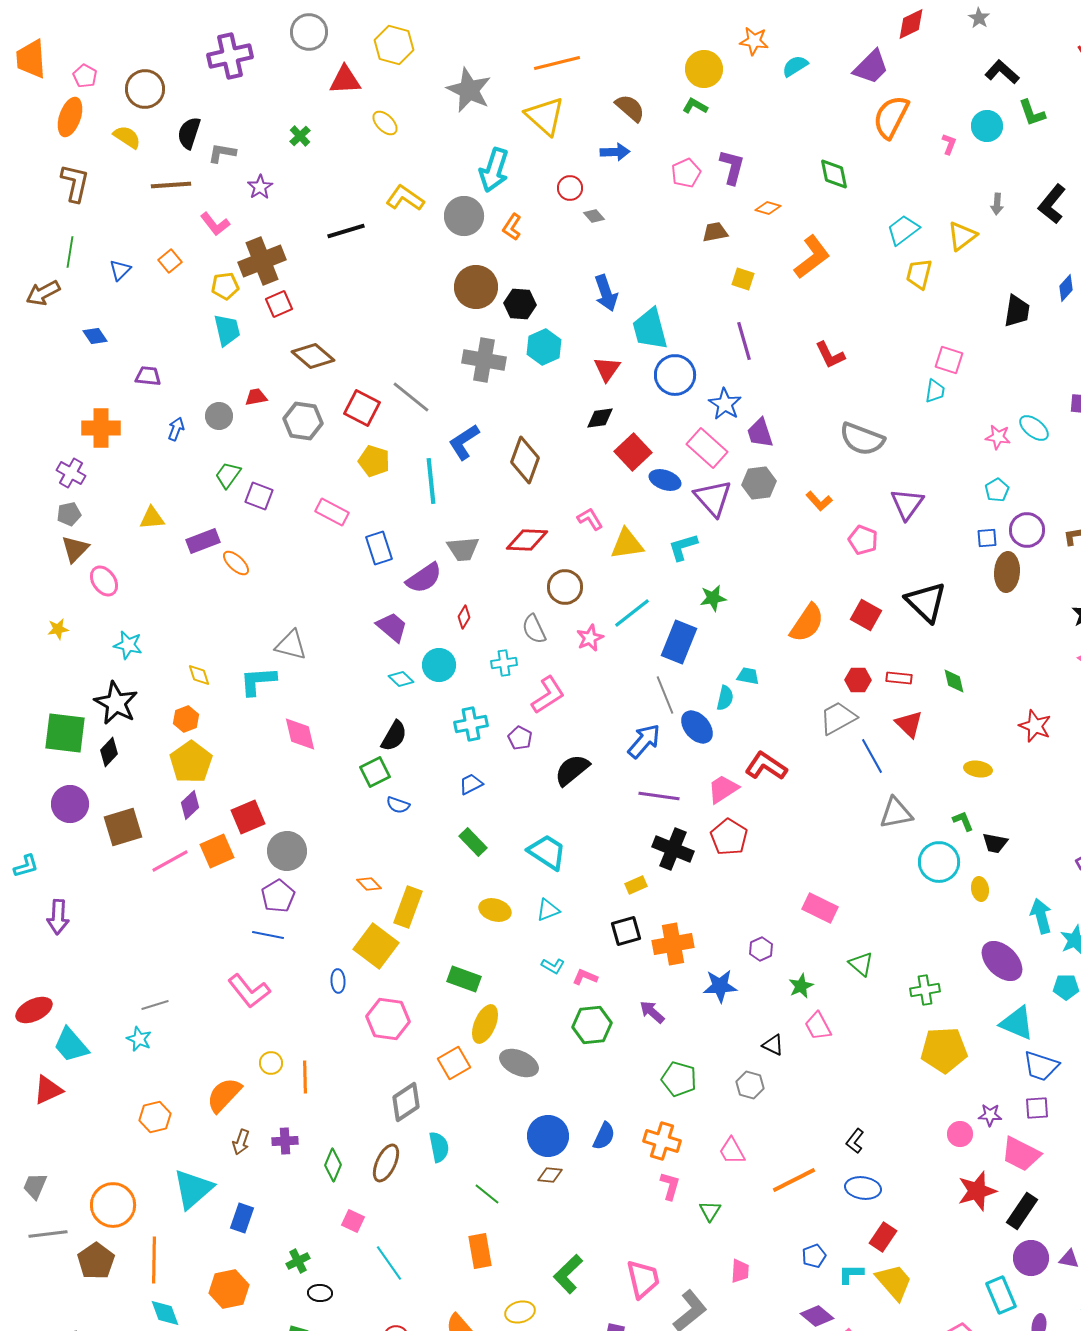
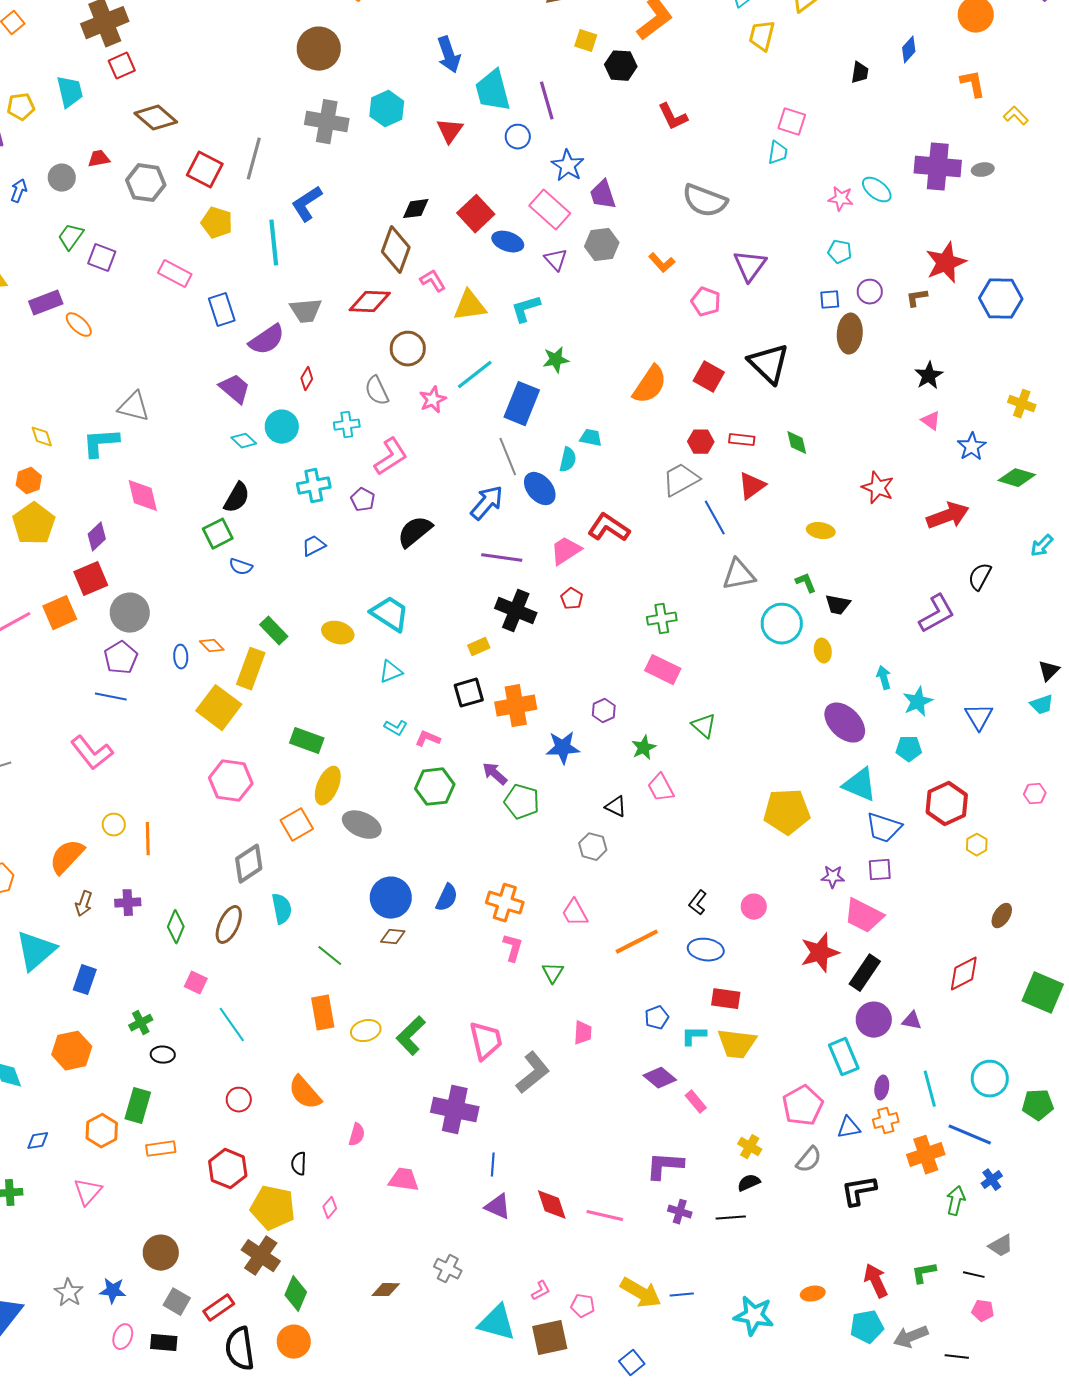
yellow pentagon: (225, 286) -> (21, 107), moved
black hexagon: (520, 304) -> (621, 66), moved
black trapezoid: (1017, 311) -> (860, 73), size x0.7
purple line: (744, 341) -> (547, 101), moved
blue circle: (675, 375) -> (518, 137), size x0.6
gray line: (411, 397) -> (254, 159), turned 66
black diamond: (600, 418) -> (416, 209), moved
brown diamond: (525, 460) -> (396, 250), moved
cyan pentagon: (997, 490) -> (840, 252), turned -30
purple triangle: (713, 498) -> (556, 260), size x0.6
purple circle: (1027, 530) -> (870, 292), size x0.7
red triangle: (909, 724) -> (752, 486), turned 40
purple diamond: (190, 805) -> (97, 537), moved
red pentagon: (729, 837) -> (572, 599), size x0.6
green rectangle: (473, 842) -> (274, 631), moved
yellow ellipse: (495, 910) -> (338, 633), moved
cyan arrow: (1041, 916) -> (884, 678), size x0.7
blue ellipse: (338, 981) -> (181, 657), moved
green cross: (925, 990) -> (662, 619), moved
green pentagon: (679, 1079) -> (522, 802), moved
pink circle: (960, 1134) -> (754, 907), moved
red rectangle: (883, 1237) -> (726, 999), turned 64
yellow trapezoid: (894, 1282) -> (737, 1044), turned 138
yellow ellipse: (520, 1312) -> (366, 1031), moved

